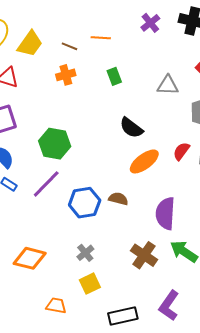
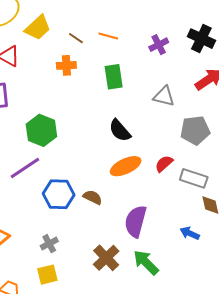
purple cross: (150, 23) -> (159, 45), moved
green rectangle: (114, 76) -> (114, 77), size x1.4

